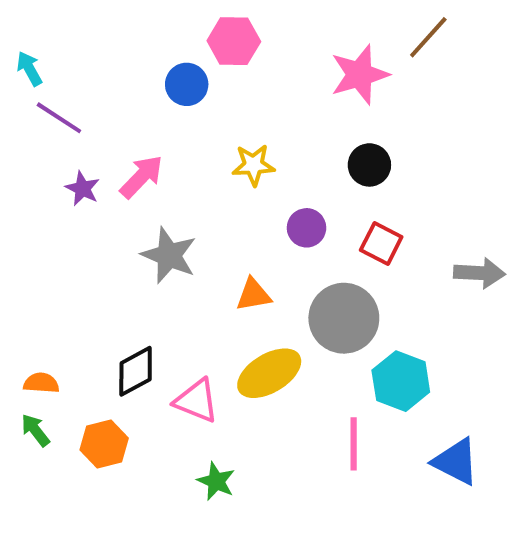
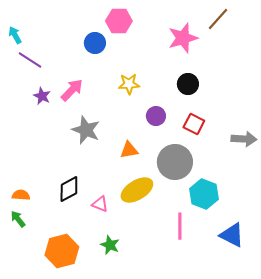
pink triangle: (196, 401) -> (100, 204), size x0.7
orange hexagon: (104, 444) -> (62, 251), moved, size x1.4

